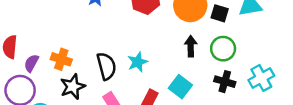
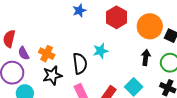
cyan star: (138, 62) -> (101, 51), moved
purple semicircle: (31, 63) -> (24, 53), turned -64

